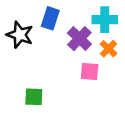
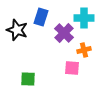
orange cross: (109, 49) -> (84, 50), moved, turned 32
pink square: (90, 71) -> (72, 68), moved

